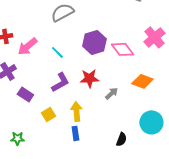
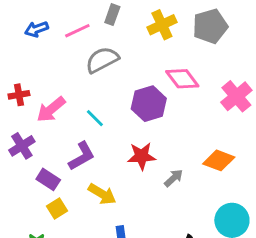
pink diamond: (122, 49) -> (182, 79), moved
purple L-shape: (60, 82) -> (82, 156), moved
yellow arrow: (76, 111) -> (102, 194), moved, turned 126
yellow square: (48, 114) -> (57, 209), moved

